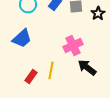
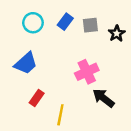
yellow line: (51, 70) -> (60, 115), moved
red rectangle: (31, 76) -> (37, 98), moved

